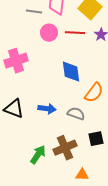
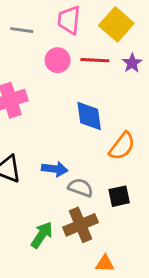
gray line: (34, 12) -> (22, 30), moved
gray semicircle: (76, 114) -> (81, 188), moved
black square: (96, 139) -> (119, 196), moved

